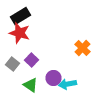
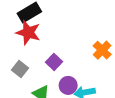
purple square: (32, 60) -> (54, 62), moved

